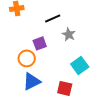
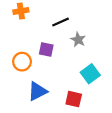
purple square: (40, 43) -> (46, 50), turned 32
orange circle: (27, 58) -> (22, 62), moved

